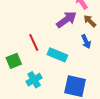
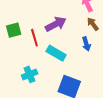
purple arrow: (66, 20) -> (56, 24), moved
green square: (14, 61) -> (14, 30), moved

